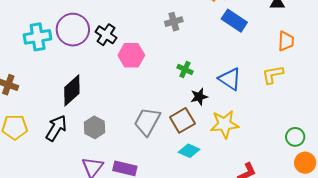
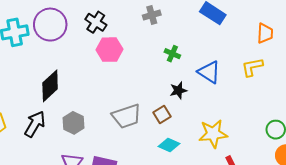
black cross: (106, 35) -> (96, 22), moved
green cross: (185, 69) -> (172, 54), moved
brown square: (182, 120) -> (162, 114), size x0.7
gray trapezoid: (147, 122) -> (126, 116), turned -136
yellow star: (225, 124) -> (213, 134), moved

